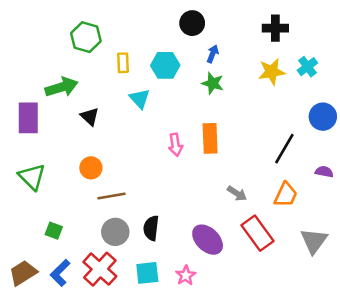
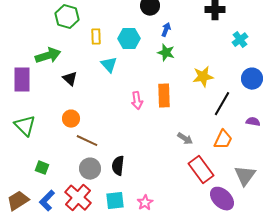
yellow star: (272, 72) -> (203, 77), moved
brown line: (111, 196) -> (87, 141), turned 35
purple ellipse: (208, 240) -> (222, 199), moved

